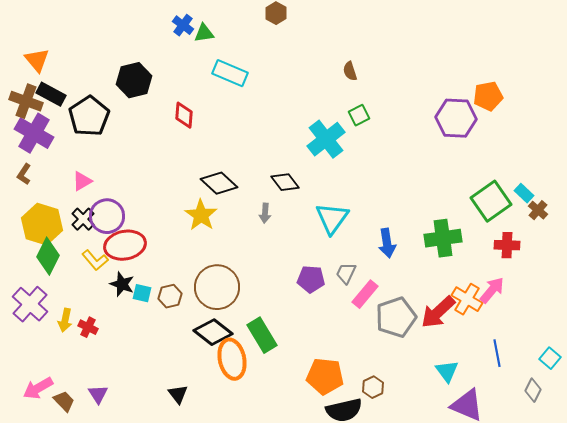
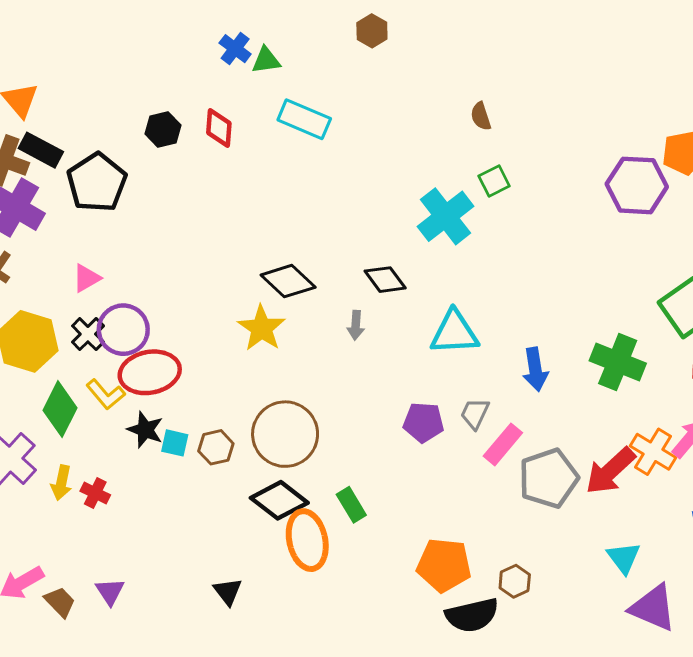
black hexagon: (134, 80) -> (163, 129), size x0.7
red diamond: (184, 115) -> (219, 128), moved
cyan triangle: (332, 218) -> (454, 333), turned 51
green cross: (443, 238) -> (618, 362), turned 30
green diamond: (48, 256) -> (60, 409), moved
green rectangle: (262, 335) -> (351, 505), size x0.7

